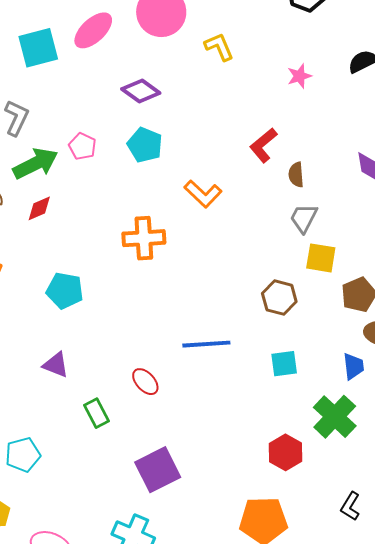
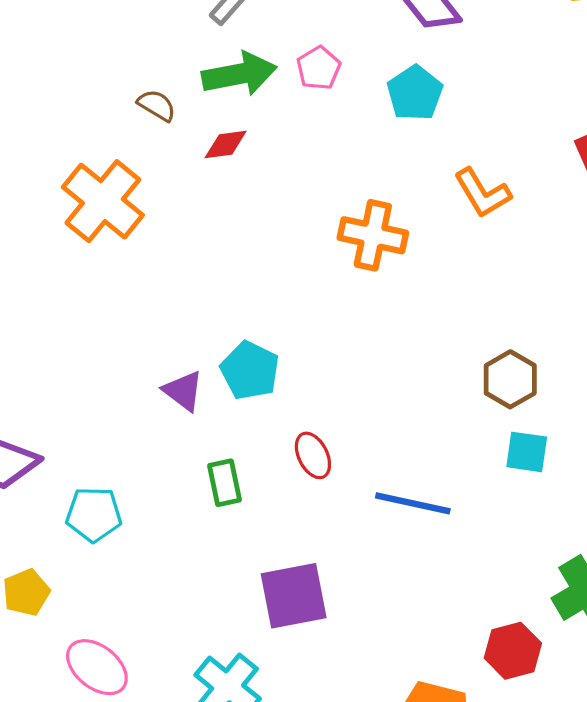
cyan pentagon: (65, 291) -> (250, 370), moved
brown hexagon: (279, 298) -> (510, 379), moved
blue line: (206, 344) -> (413, 503), moved
cyan square: (284, 364) -> (527, 452), moved
red hexagon: (285, 452) -> (513, 651), moved

